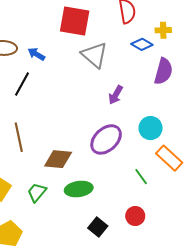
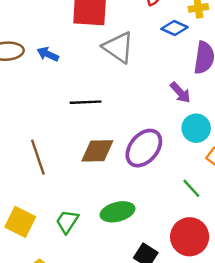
black line: (22, 84) -> (86, 102), moved, turned 65
purple arrow: (116, 95) -> (180, 93), moved, turned -66
brown diamond: (58, 159) -> (97, 151), moved
red circle: (135, 216) -> (190, 237), size x1.6

